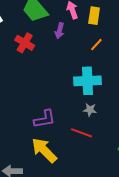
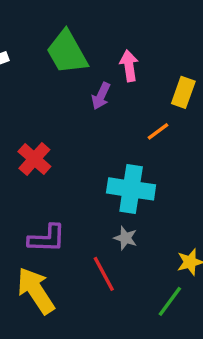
yellow rectangle: (94, 16) -> (183, 92), moved
red cross: (25, 43) -> (34, 159), moved
red line: (81, 133) -> (104, 274), turned 30

